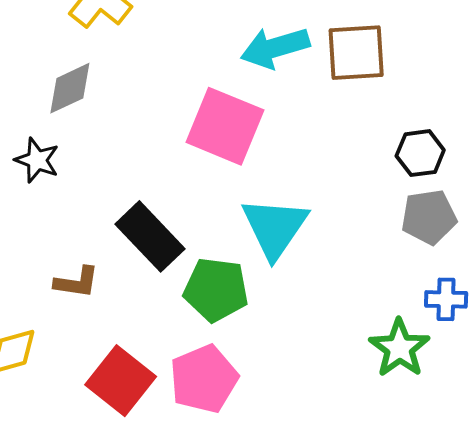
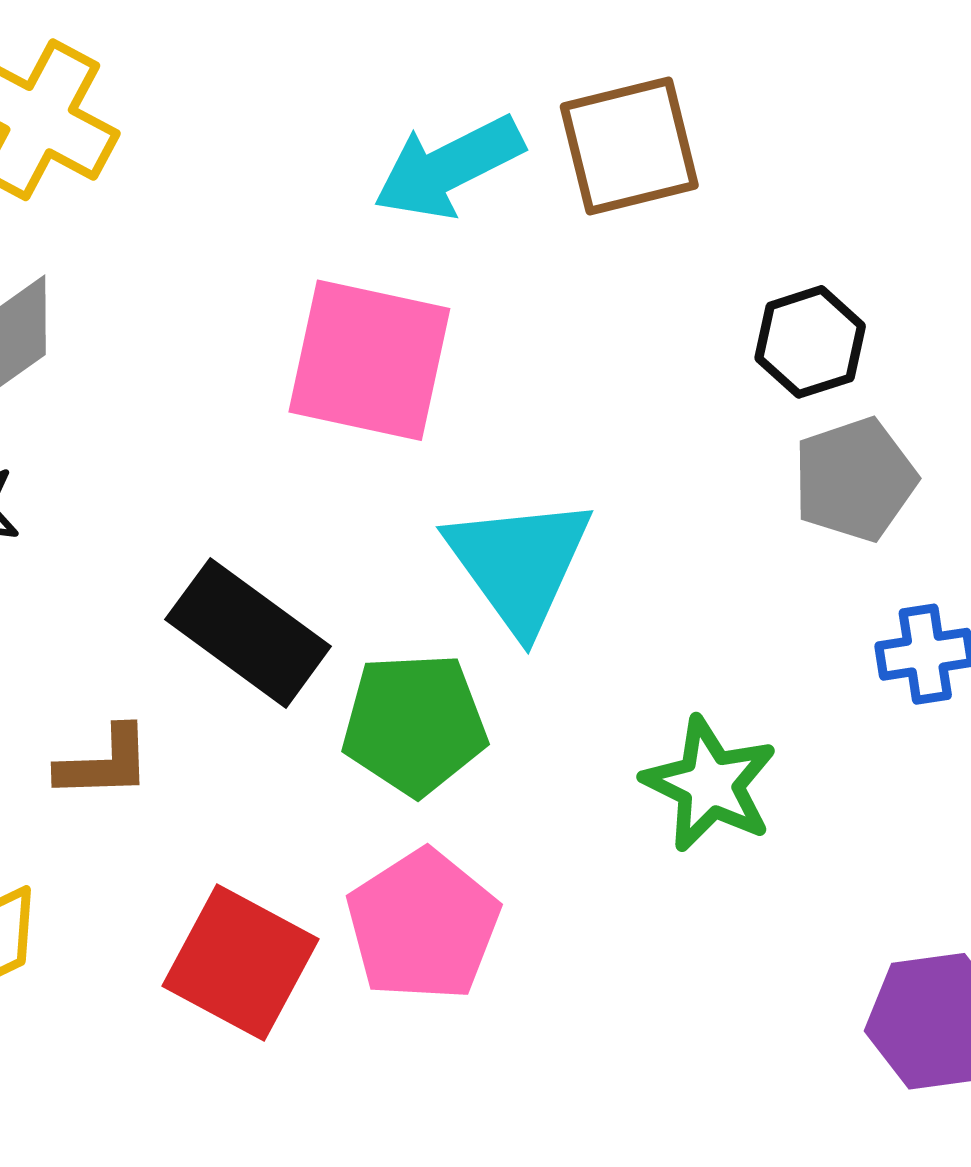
green star: (399, 348) -> (710, 784), moved

